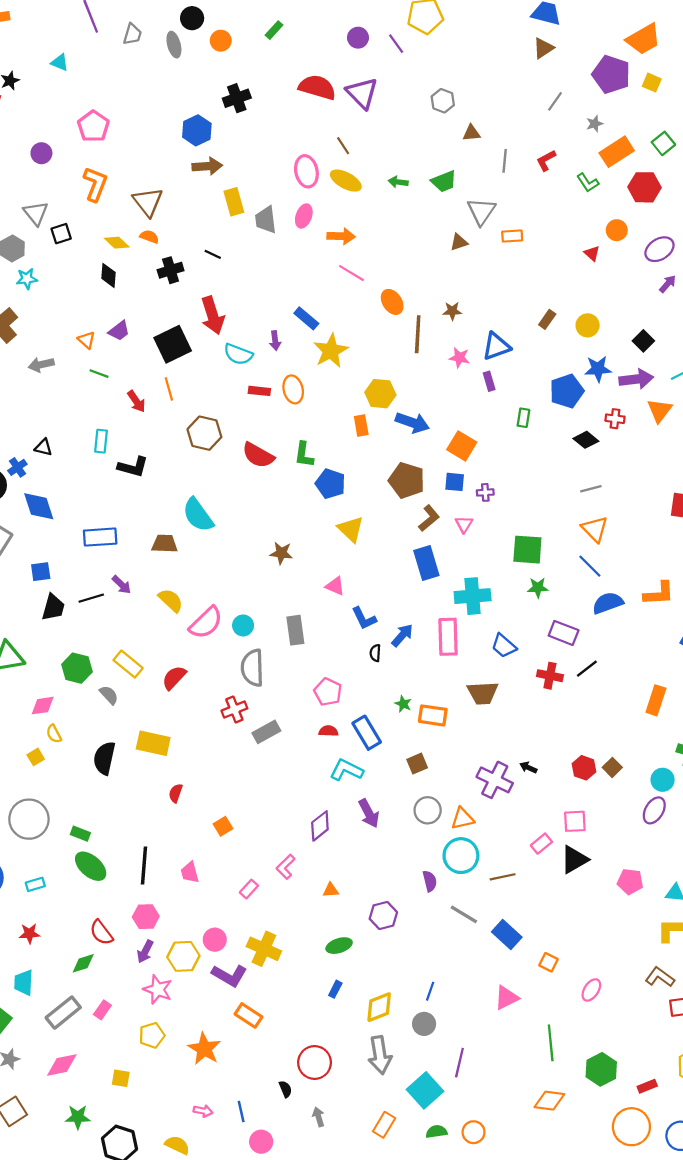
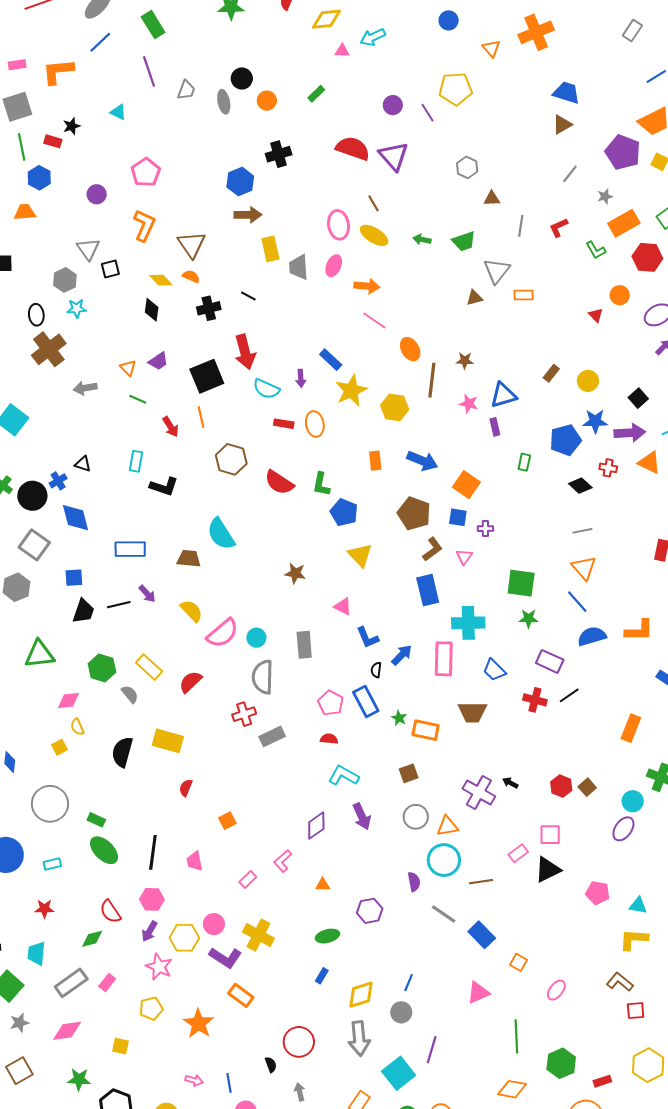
yellow hexagon: (380, 394) -> (395, 407), moved
orange triangle: (660, 410) -> (649, 463), turned -45
blue rectangle: (367, 733) -> (366, 701), moved

